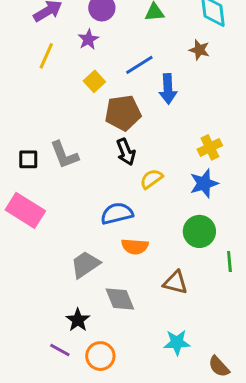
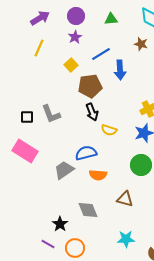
purple star: (88, 39) -> (75, 37), moved
yellow semicircle: (151, 179) -> (109, 130), turned -126
gray trapezoid: (85, 264) -> (64, 170), moved

